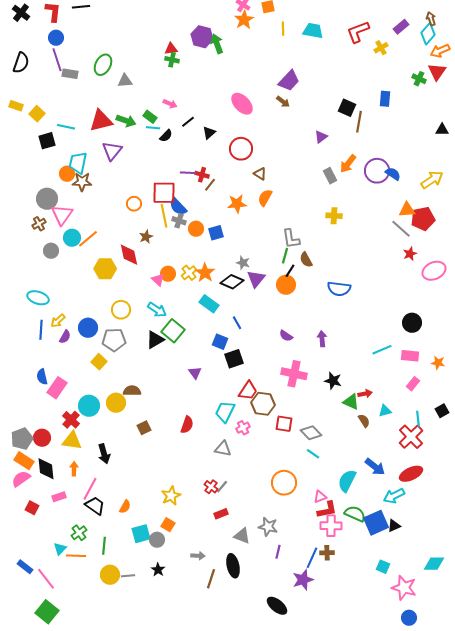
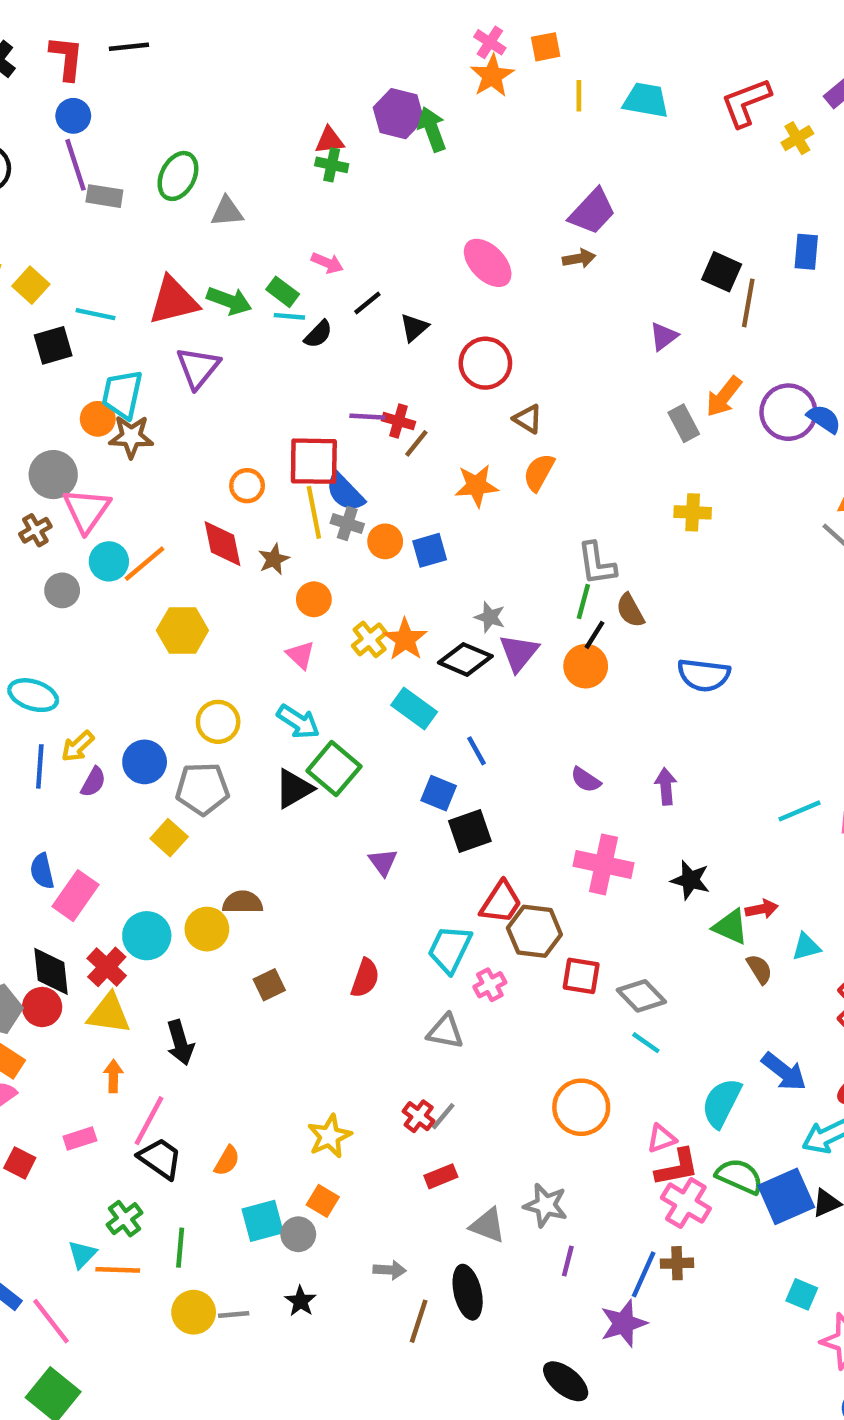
brown arrow: (283, 102) -> (579, 258), turned -48
red diamond: (129, 255) -> (223, 544), moved
orange circle: (168, 274) -> (314, 599), moved
black diamond: (46, 469) -> (51, 971), moved
pink cross: (331, 526) -> (686, 1203), turned 30

